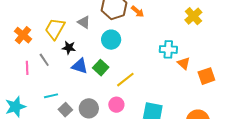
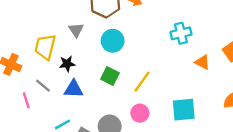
gray triangle: (84, 22) -> (76, 30), turned 40
orange triangle: (184, 63) -> (202, 62), moved
blue triangle: (80, 66) -> (74, 89), moved

